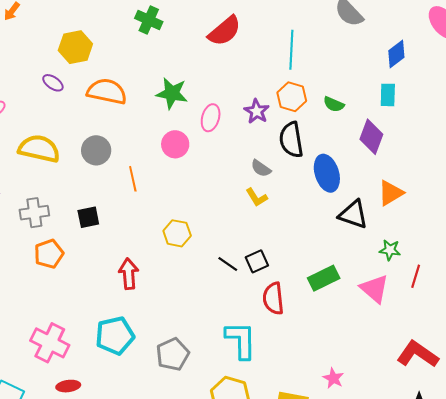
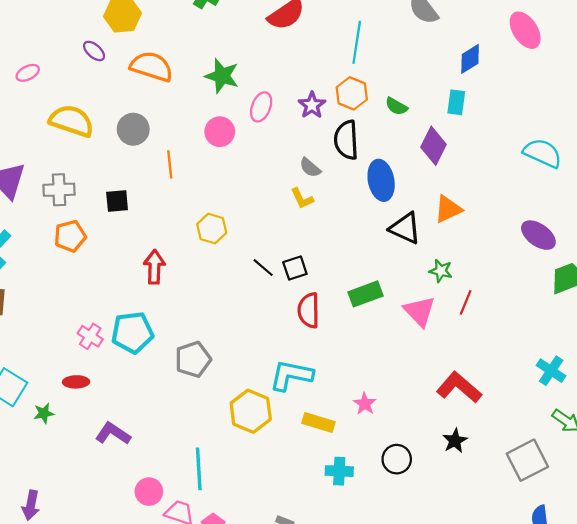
cyan L-shape: (241, 340) -> (291, 375), moved, turned -84
pink cross: (50, 343) -> (90, 336), moved, size x0.6

